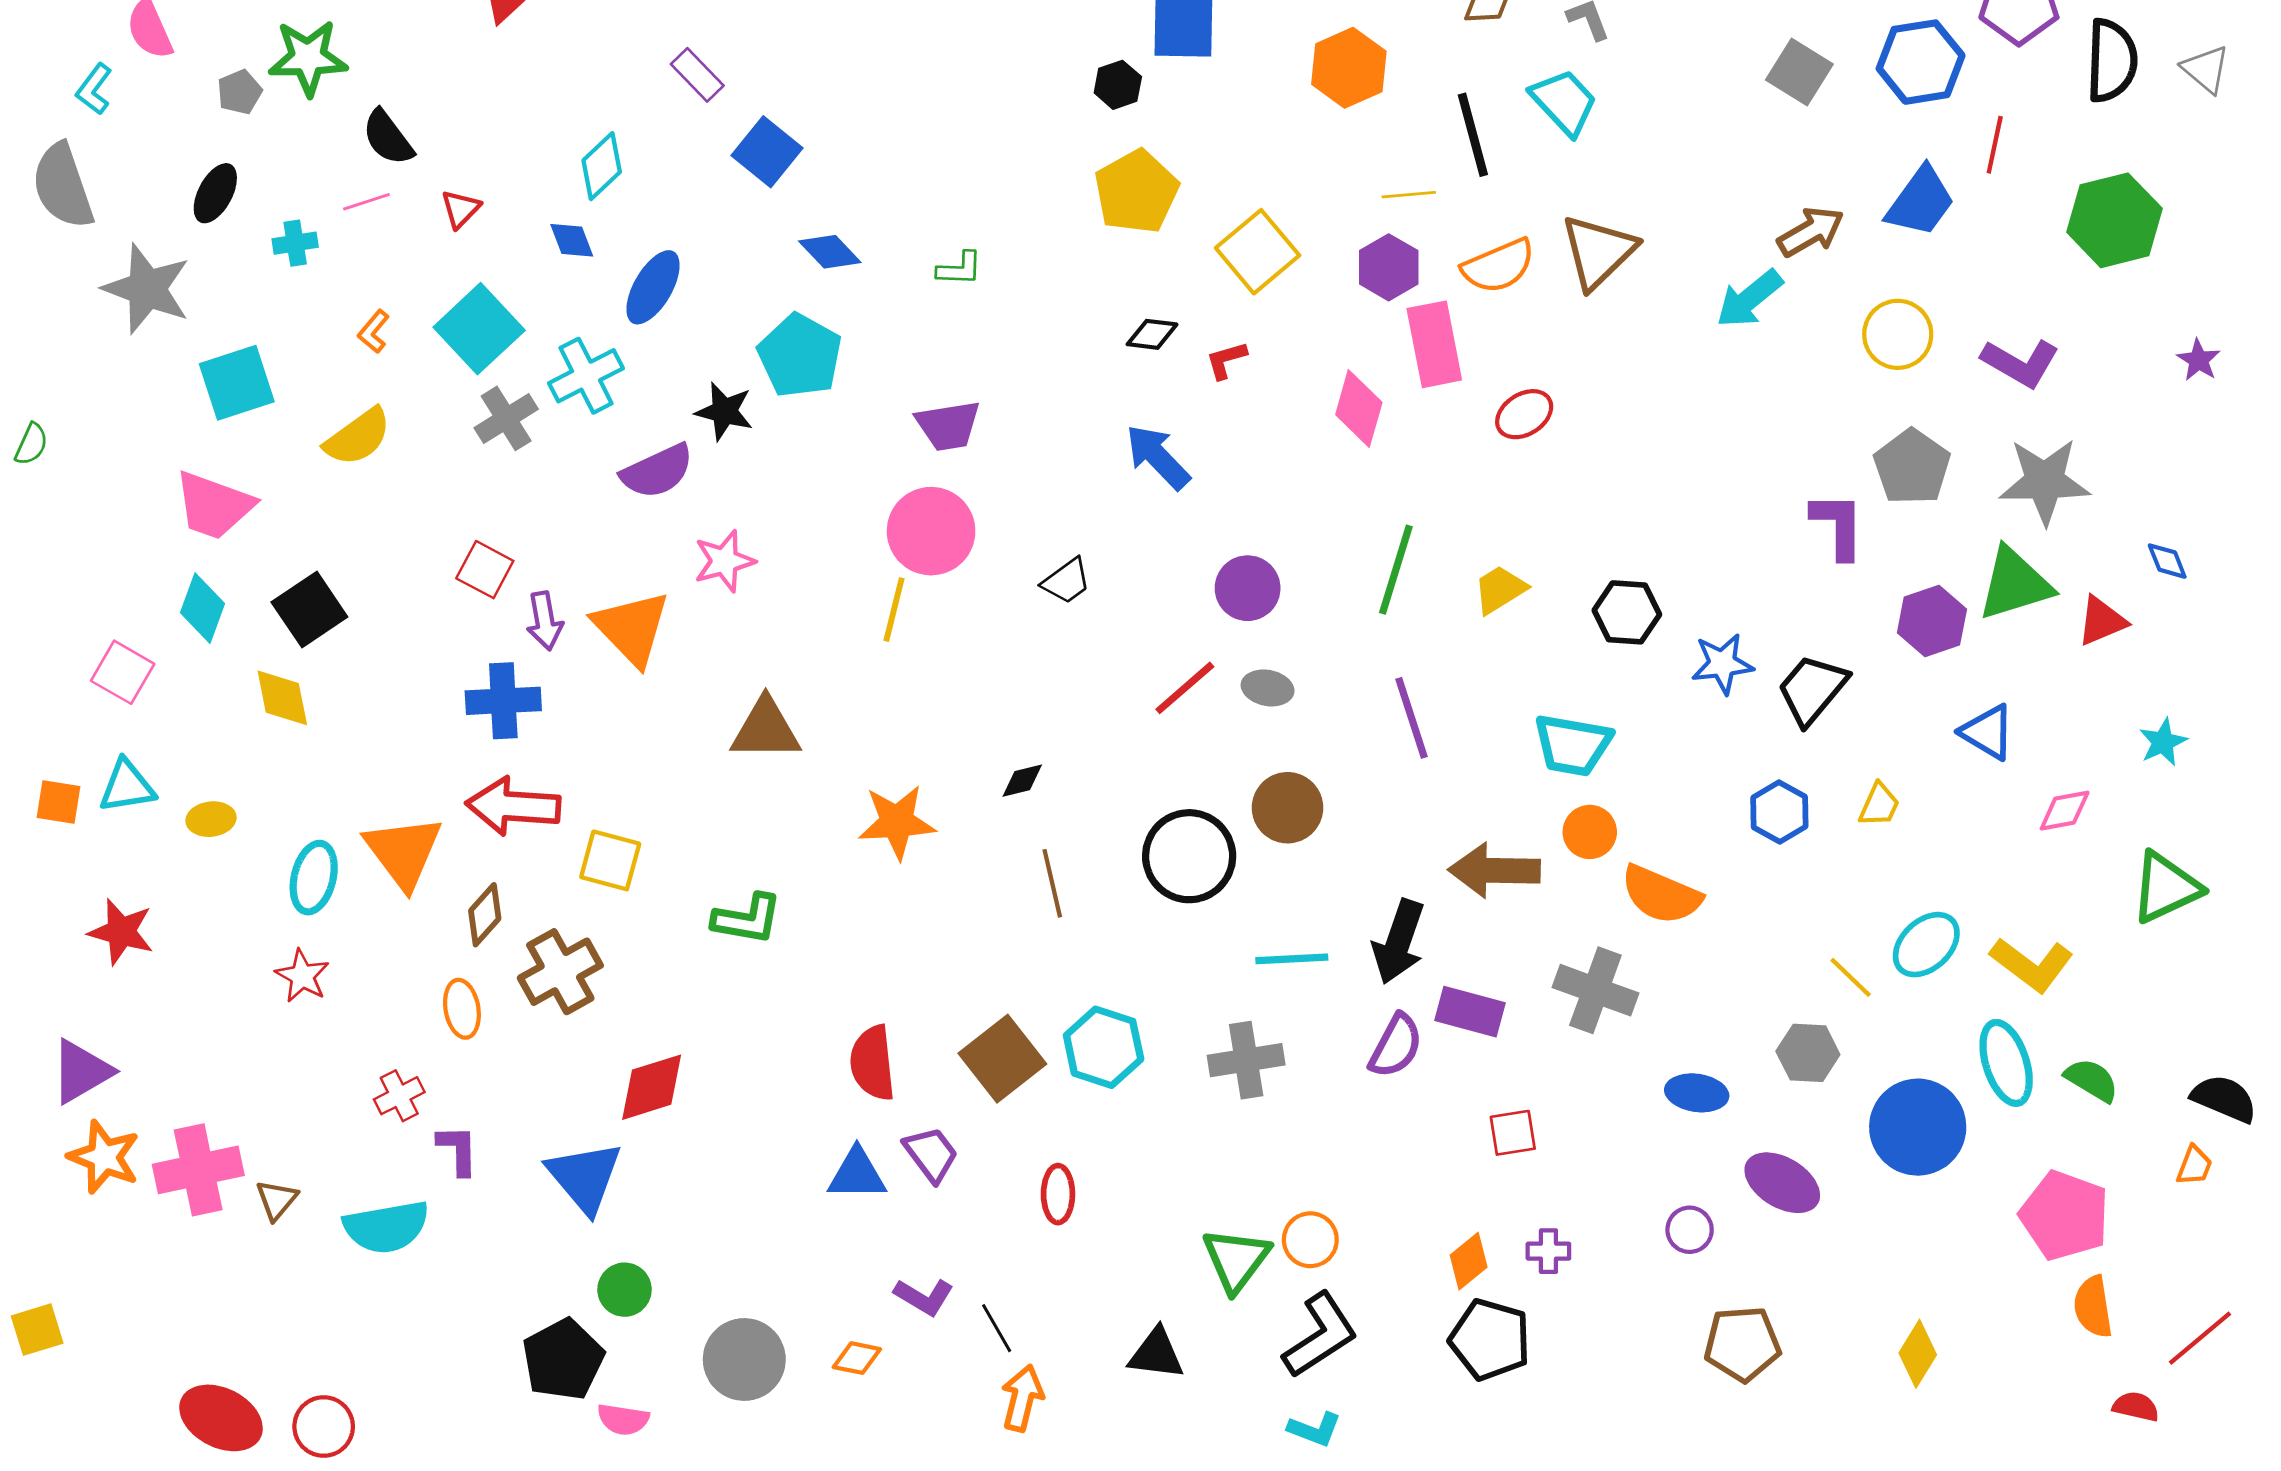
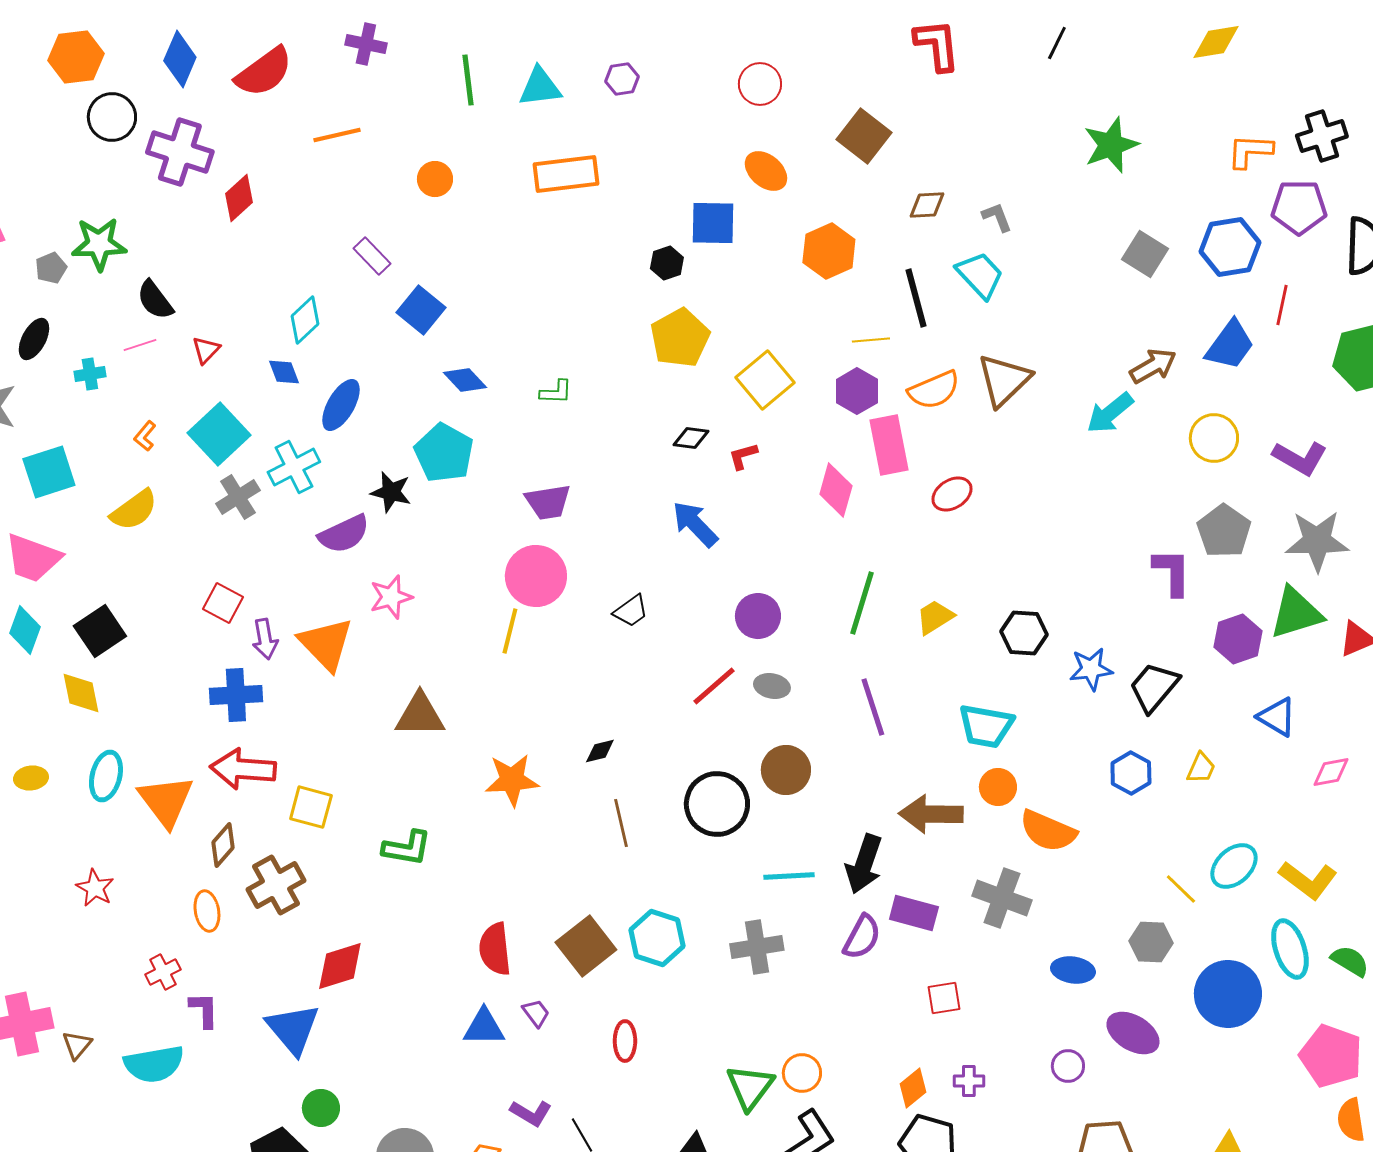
cyan ellipse: (314, 878) -> (106, 776), moved
purple trapezoid: (931, 1154) -> (536, 1013), size x0.7

